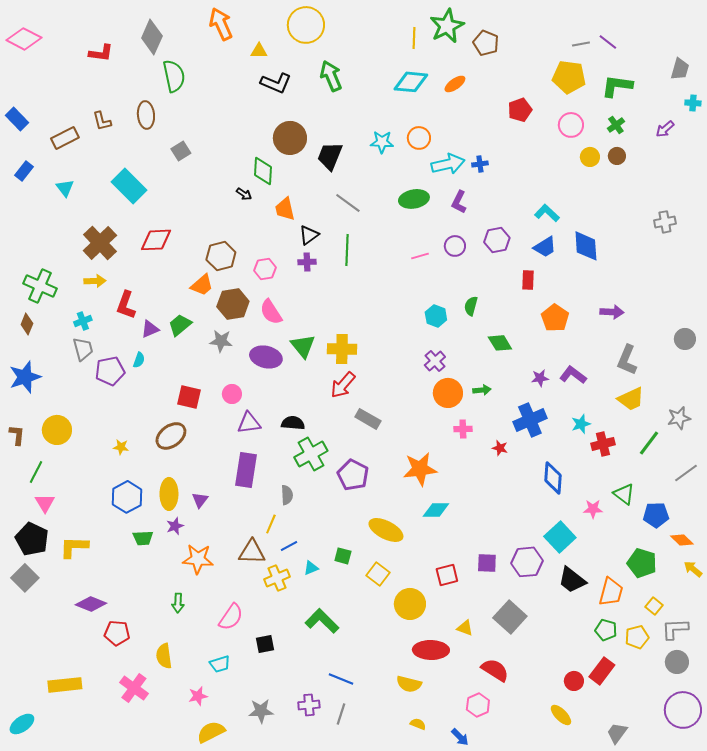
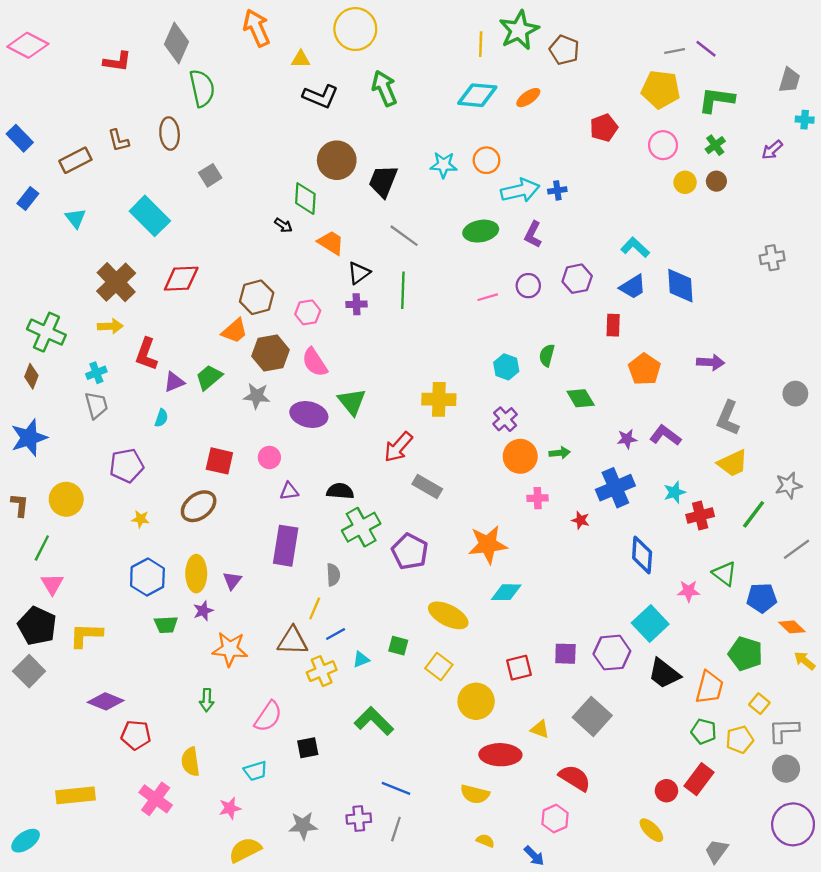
orange trapezoid: (285, 209) -> (331, 243), turned 135
yellow cross: (342, 349) -> (439, 399), moved
purple pentagon: (110, 371) -> (127, 466), moved
purple triangle: (249, 423) -> (289, 491), size x0.7

